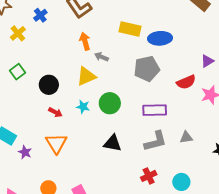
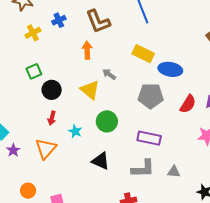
orange arrow: (85, 41) -> (87, 50), moved
green square: (17, 72) -> (34, 71), moved
yellow triangle: (86, 76) -> (90, 90), turned 50
red semicircle: (186, 82) -> (188, 104), moved, turned -48
cyan star: (83, 107) -> (75, 131), moved
red arrow: (55, 112) -> (52, 118), turned 64

